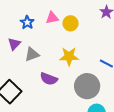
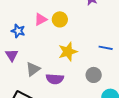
gray triangle: (32, 54) -> (33, 69), moved
gray circle: (87, 86) -> (94, 75), size x0.6

